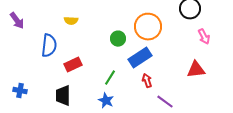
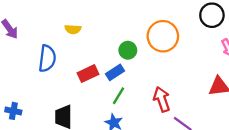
blue rectangle: (140, 58) -> (115, 72), moved, size x0.7
red rectangle: (73, 65) -> (88, 74), moved
red arrow: (147, 81) -> (162, 99), size x1.5

